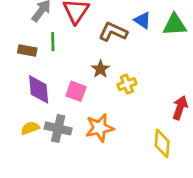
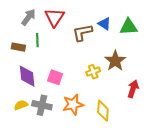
brown L-shape: (113, 32) -> (82, 33), turned -35
brown star: (100, 69) -> (115, 61), moved, size x1.5
yellow diamond: (162, 143) -> (103, 111), moved

